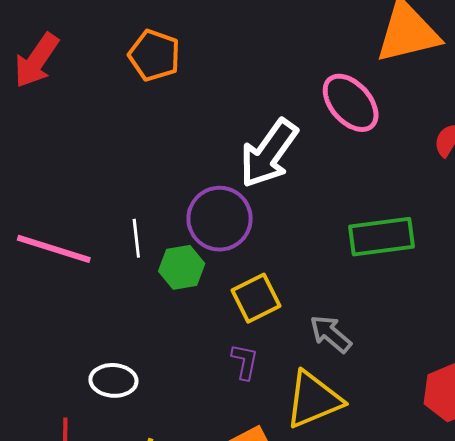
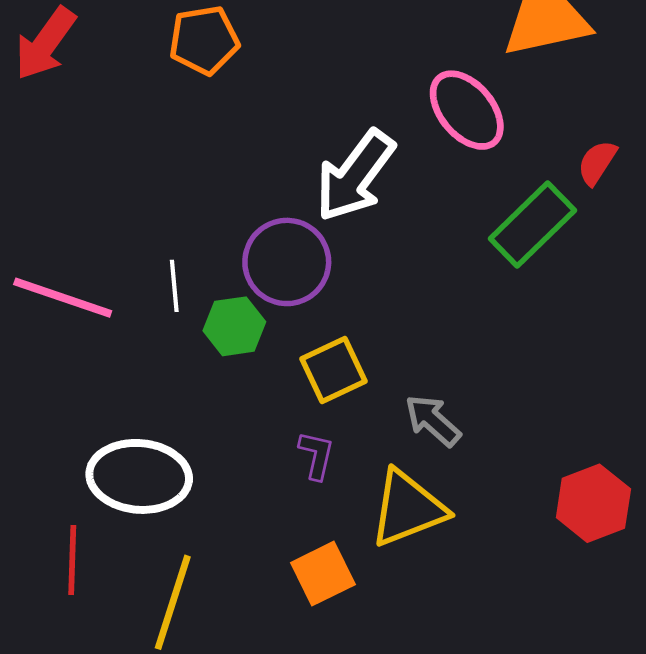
orange pentagon: (154, 55) -> (204, 40), turned -30
green rectangle: (381, 237) -> (532, 224), moved, turned -38
white ellipse: (113, 380) -> (139, 476), size x1.6

